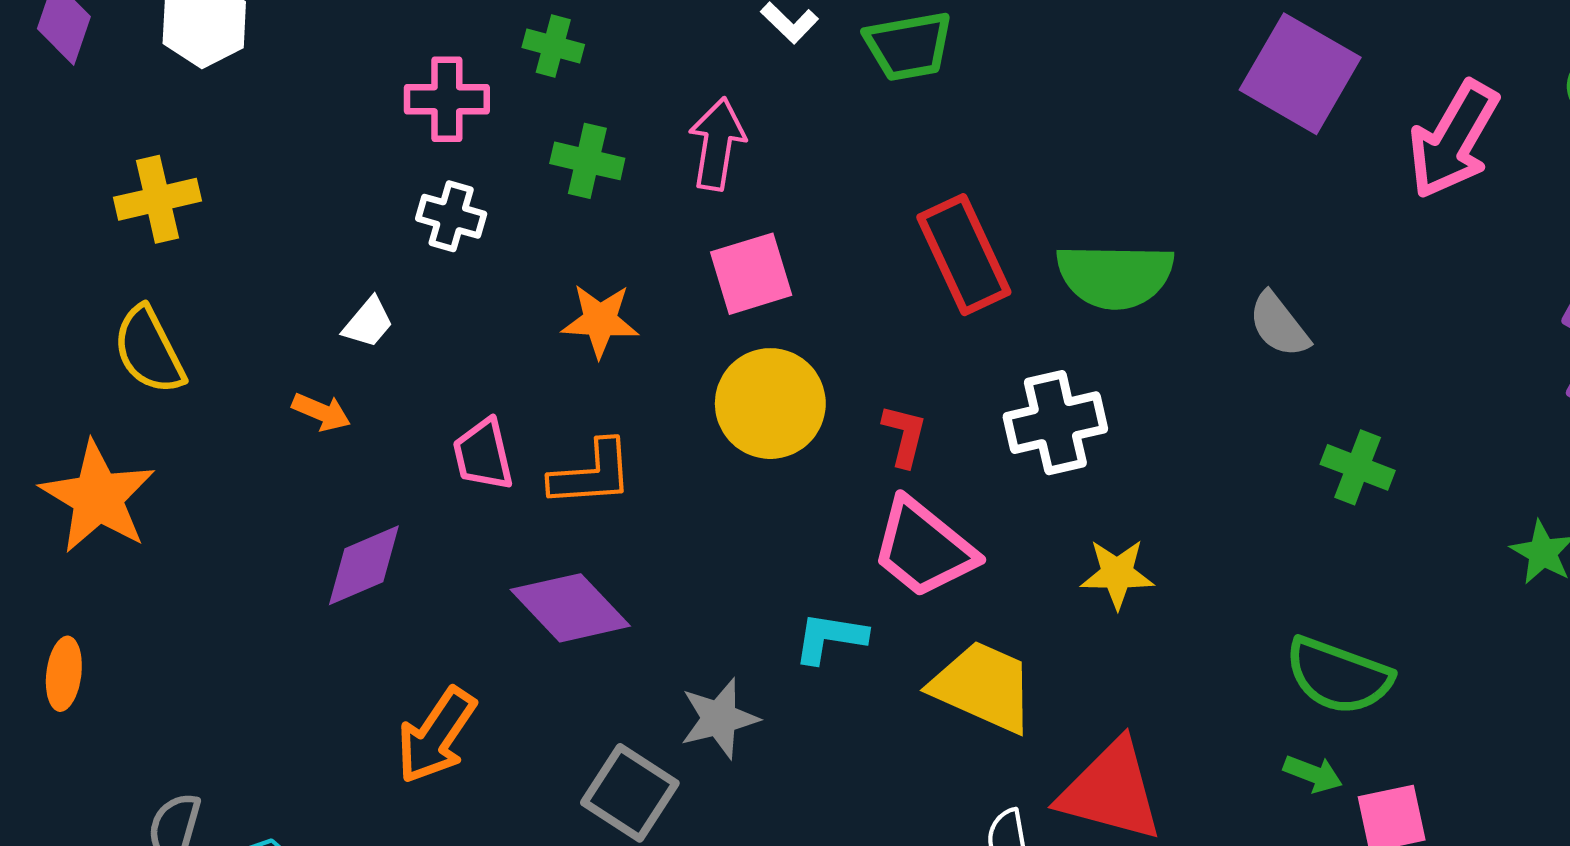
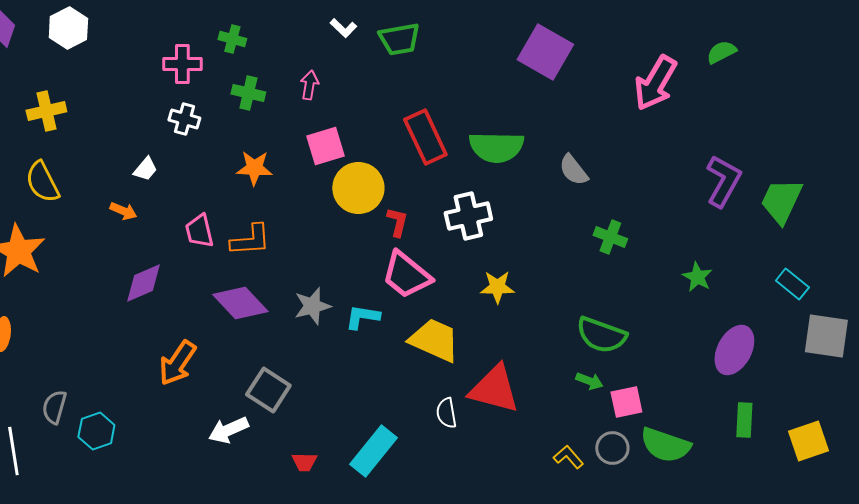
purple square: (1300, 74) -> (545, 52), moved
pink arrow: (717, 144) -> (309, 85), size x0.7
yellow circle: (770, 404) -> (358, 188), moved
gray star: (719, 718) -> (312, 306), moved

